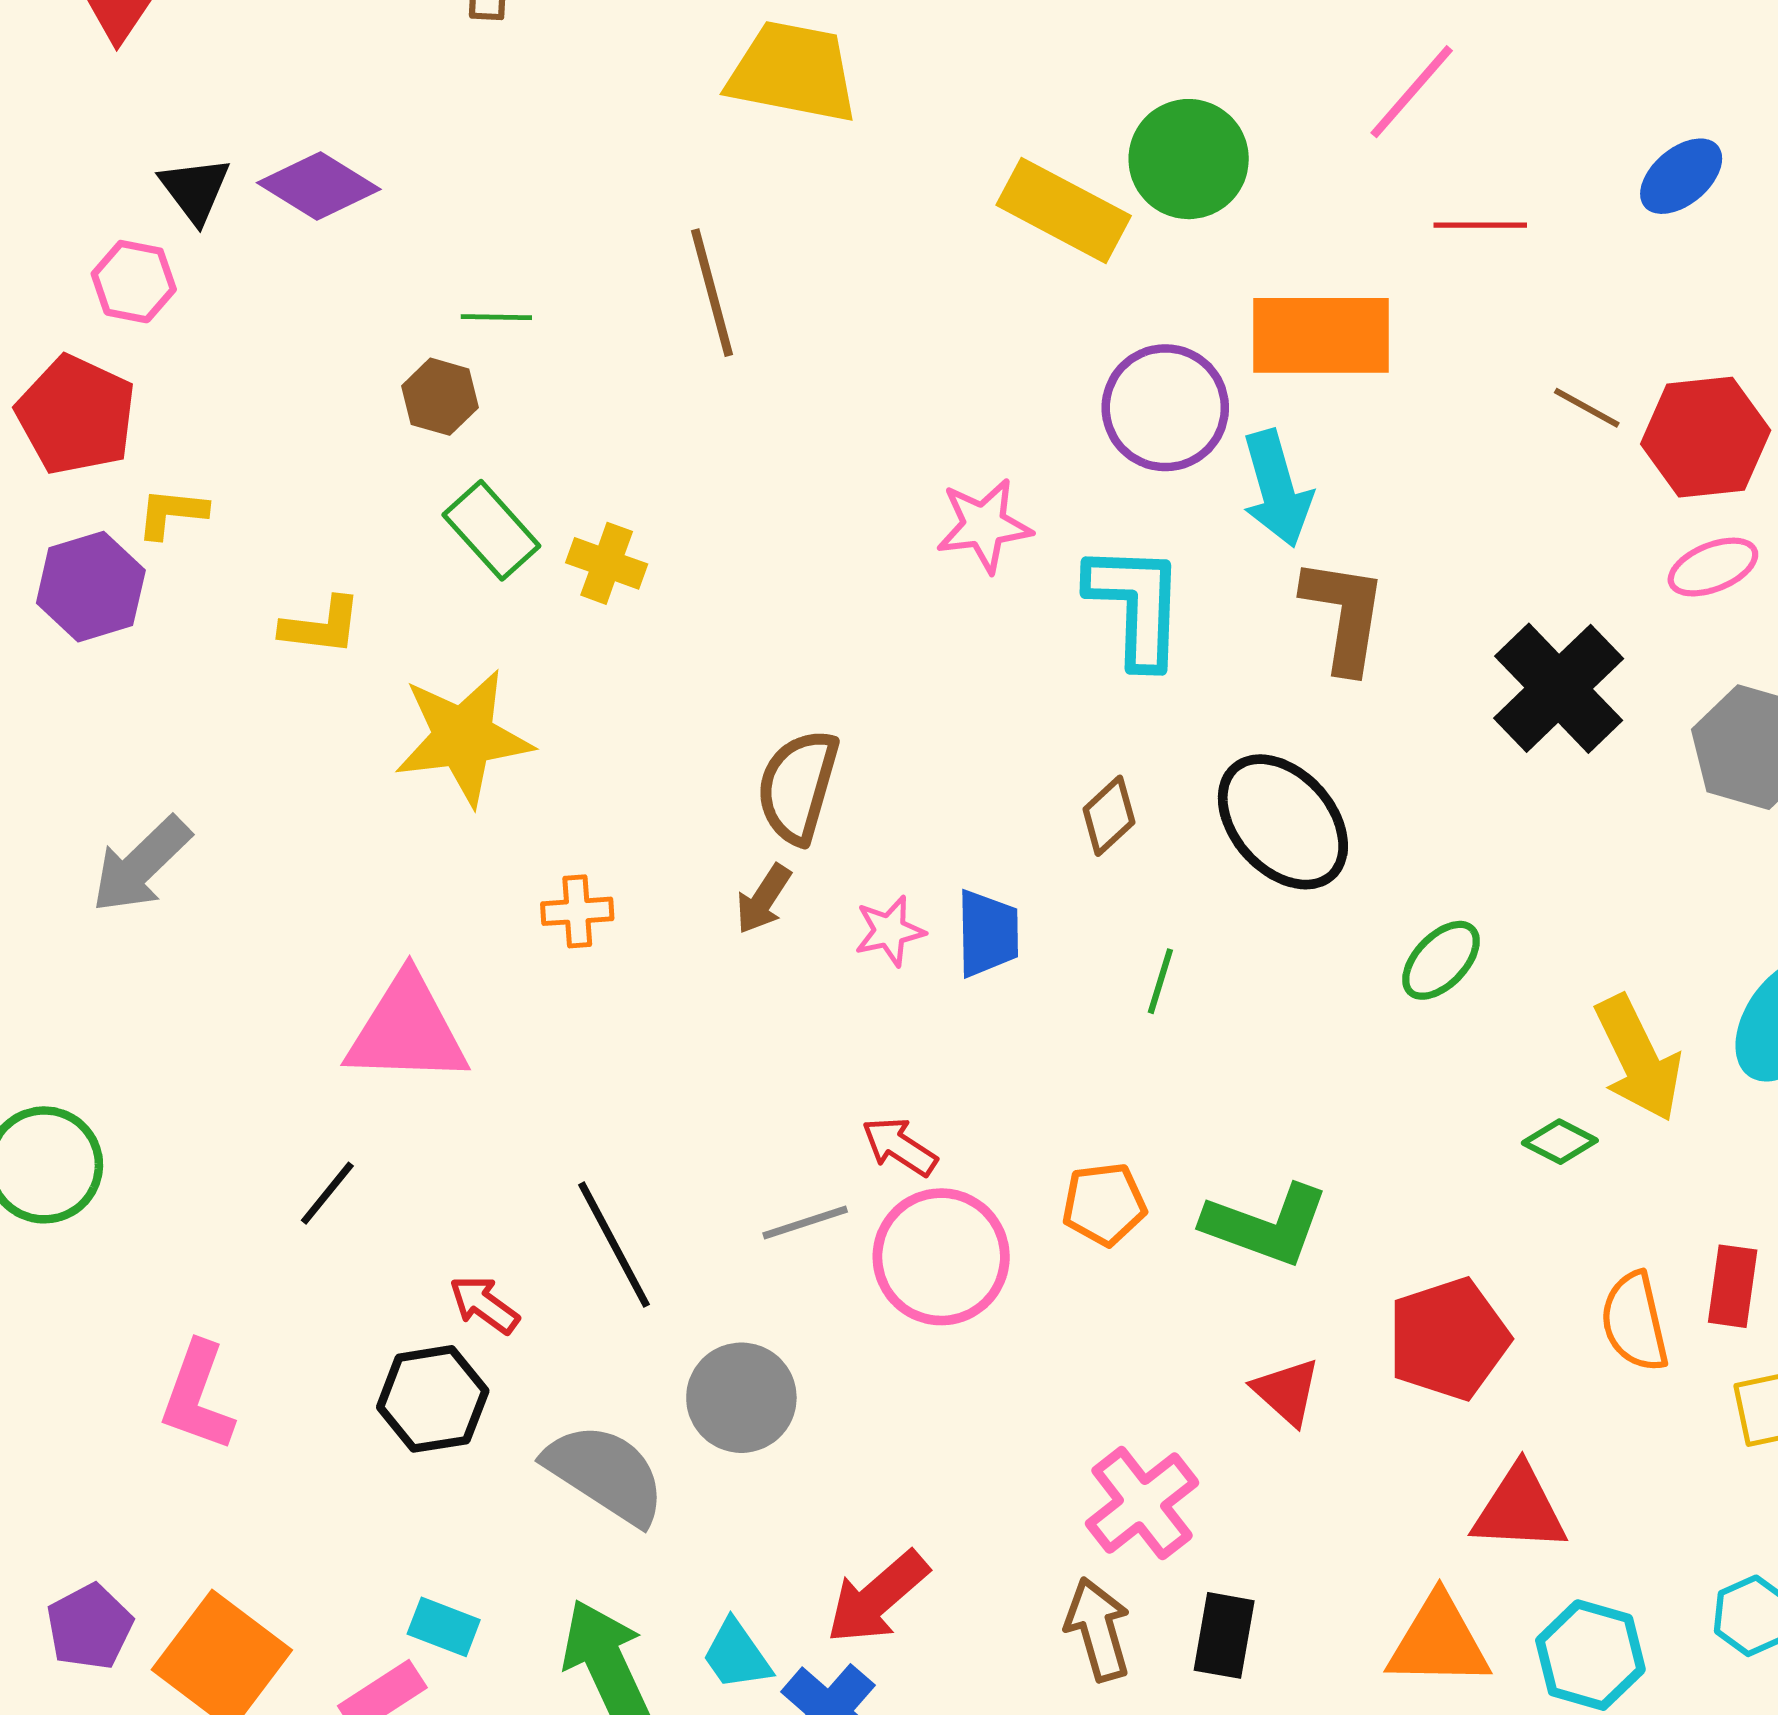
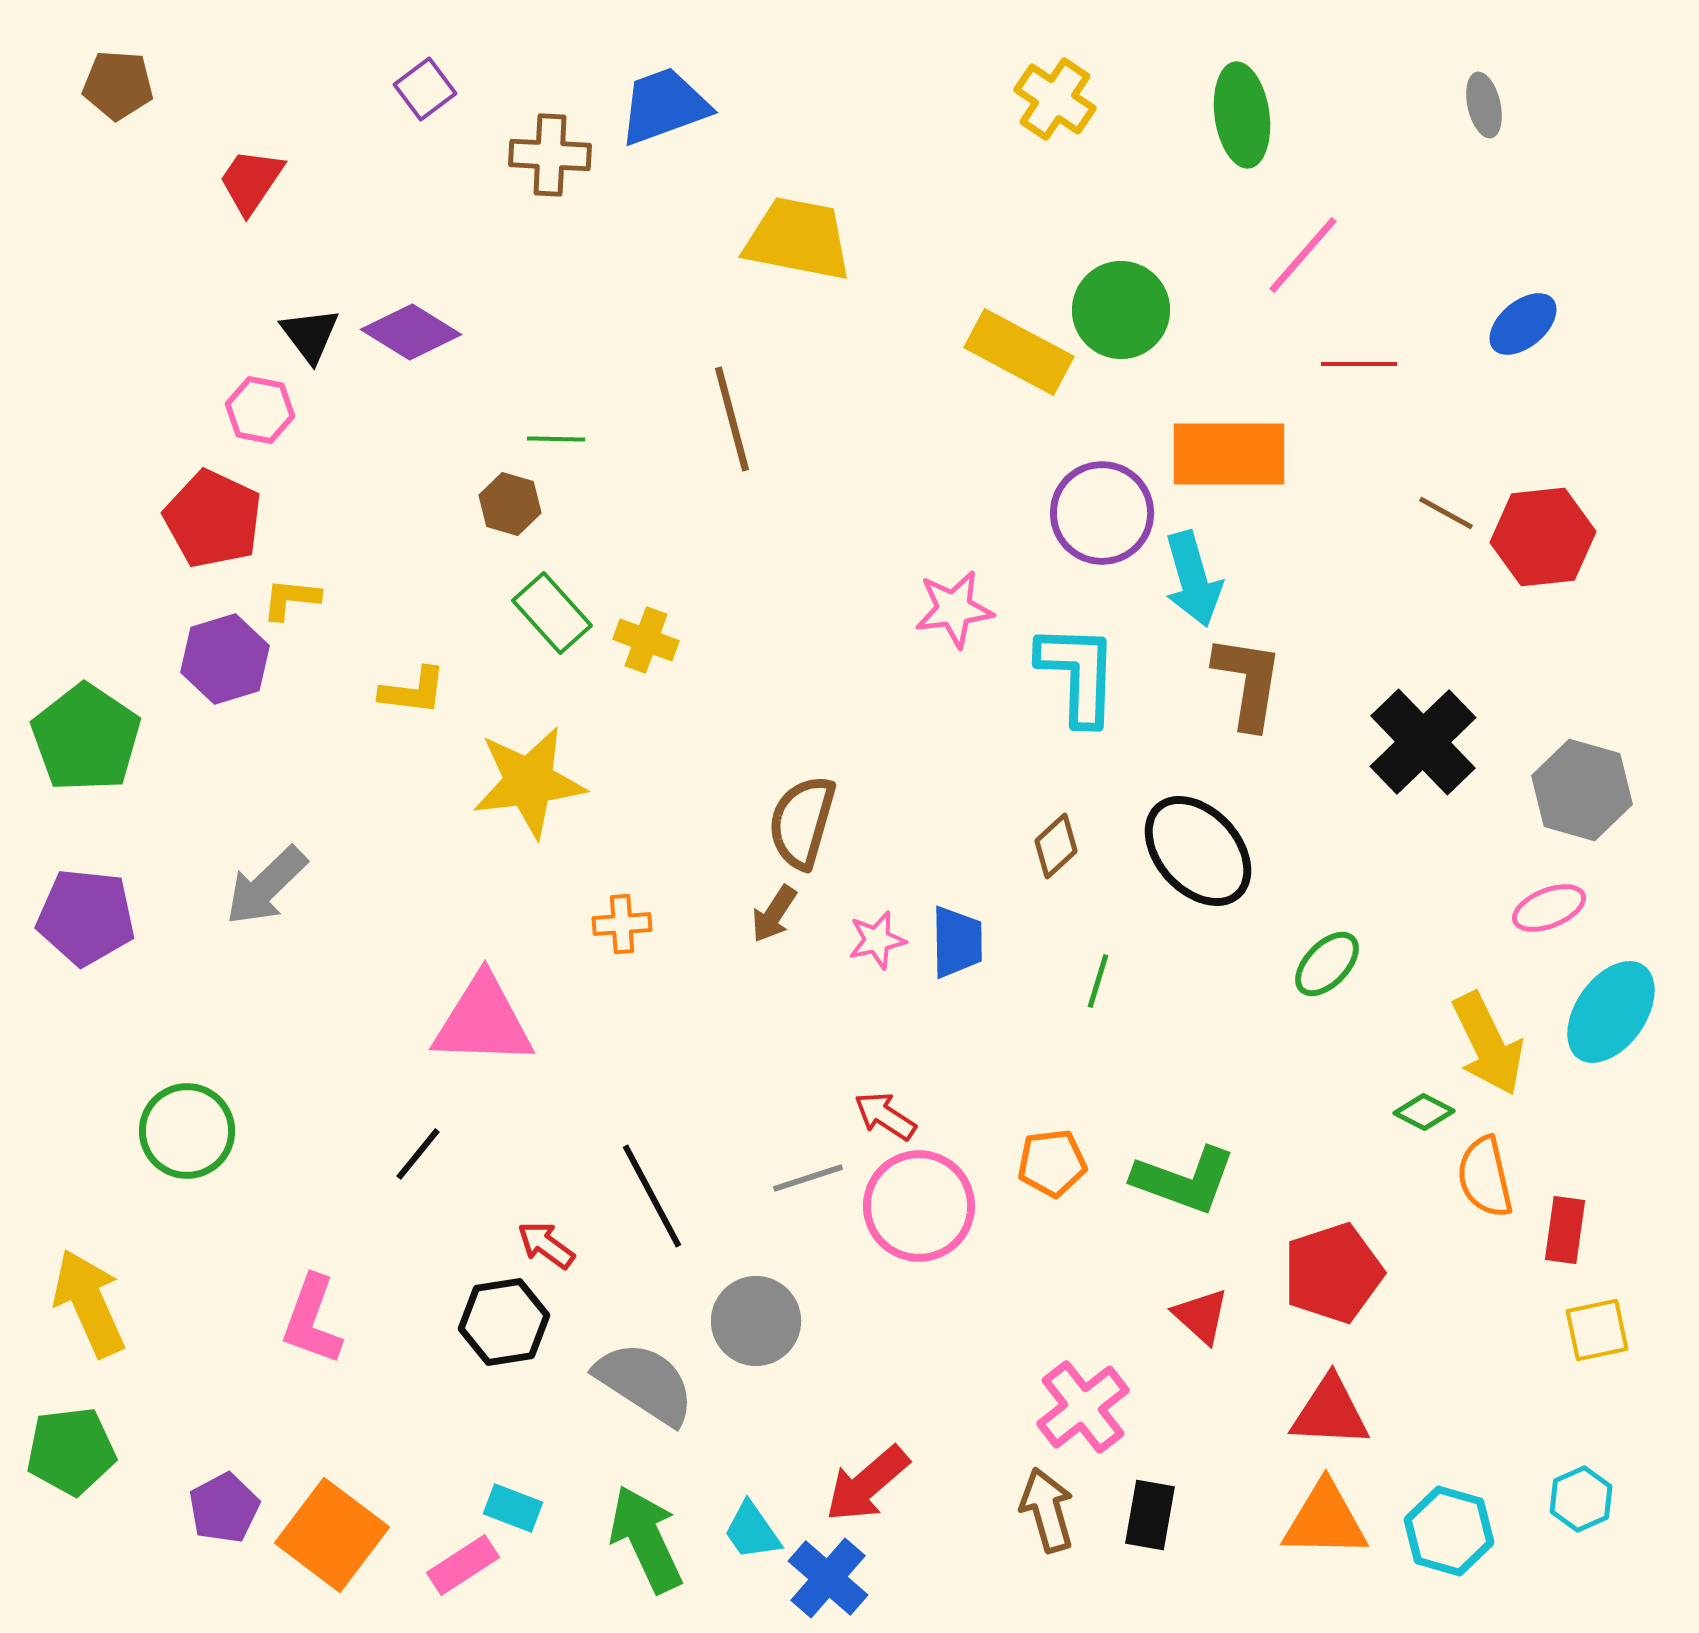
pink ellipse: (1713, 567) -> (1549, 908), moved
orange semicircle: (1635, 1322) -> (1485, 1177), moved
red triangle: (1519, 1509) -> (1330, 1412), moved

